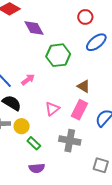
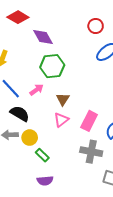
green hexagon: (58, 55) -> (52, 66), moved
brown triangle: (84, 86) -> (63, 99), moved, turned 32
gray cross: (70, 141) -> (91, 152), moved

